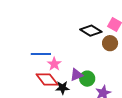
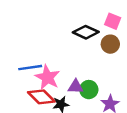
pink star: (54, 64) -> (47, 77), size x1.5
purple triangle: (76, 75) -> (75, 87), turned 32

